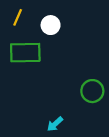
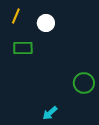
green rectangle: (25, 53) -> (23, 48), size x0.7

